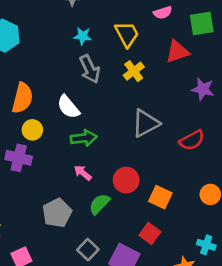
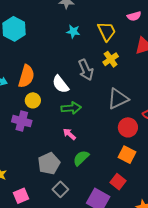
gray arrow: (90, 69) -> (86, 70), moved
red circle: (126, 180) -> (128, 127), moved
gray square: (88, 250) -> (60, 189), moved

